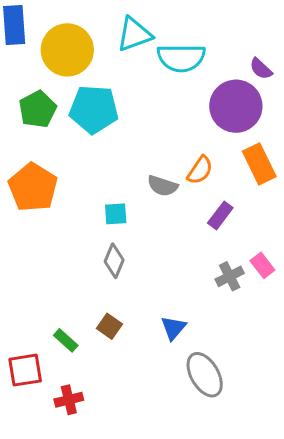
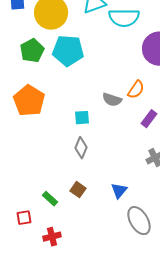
red square: (25, 370) -> (24, 218), size x0.7

